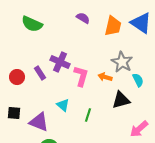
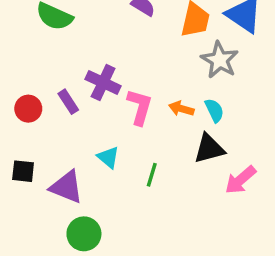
gray star: (122, 62) -> (220, 60), moved
cyan semicircle: (138, 80) -> (214, 110), moved
pink arrow: (139, 129) -> (240, 180), moved

